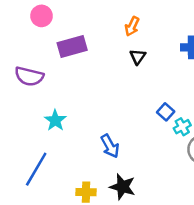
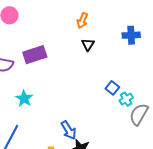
purple rectangle: (72, 46) -> (35, 55), moved
blue arrow: (110, 146) -> (69, 130), moved

